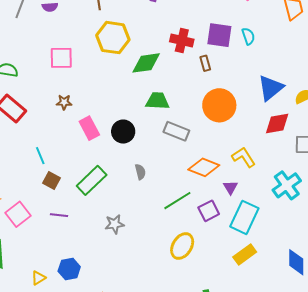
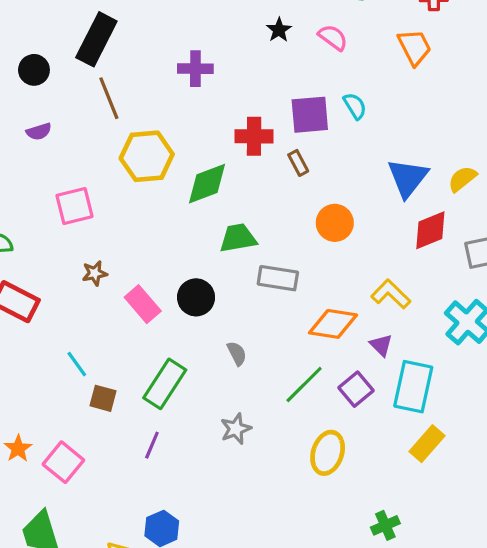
orange circle: (219, 105) -> (335, 223), size x0.7
purple line: (59, 215) -> (152, 445), moved, turned -60
gray star: (115, 224) -> (236, 429), moved

